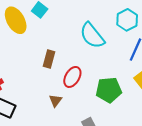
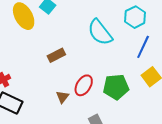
brown rectangle: (49, 59) -> (56, 55), turned 48
red ellipse: (72, 77) -> (84, 85), moved

